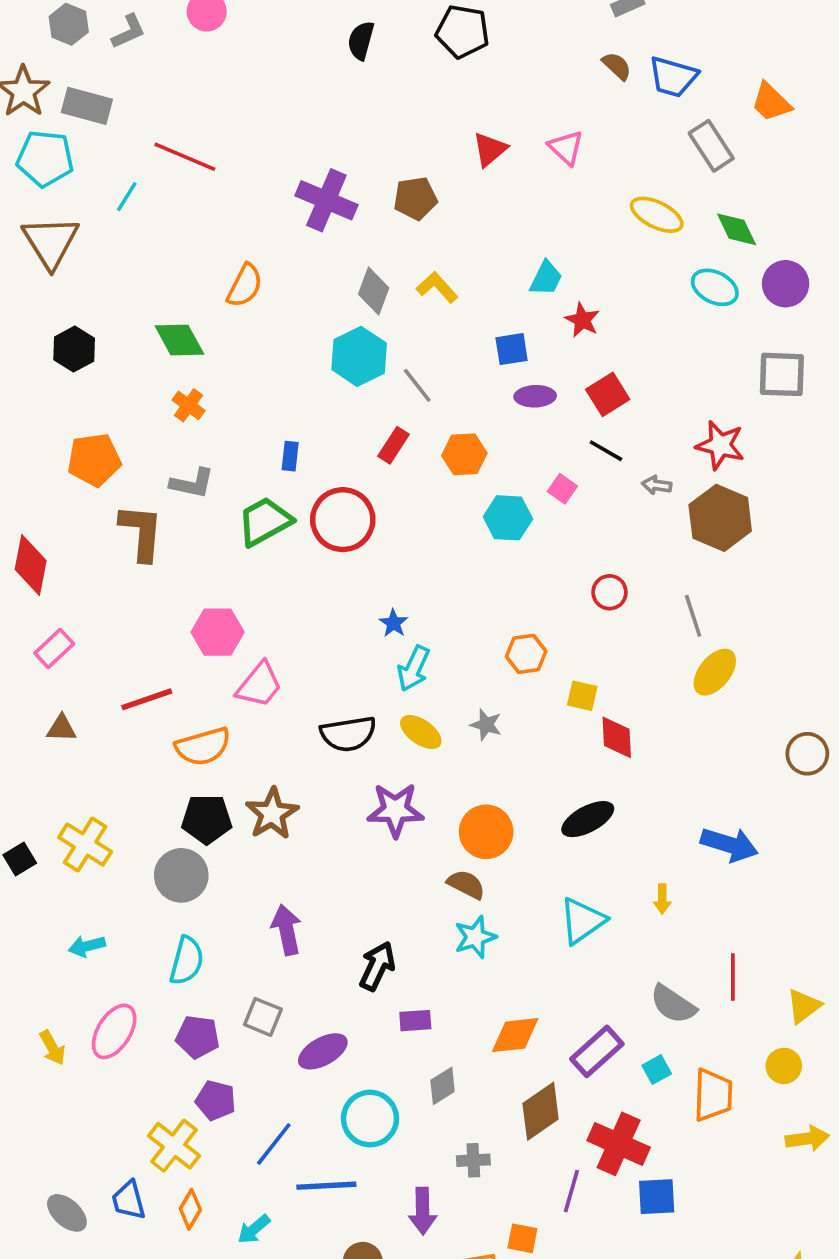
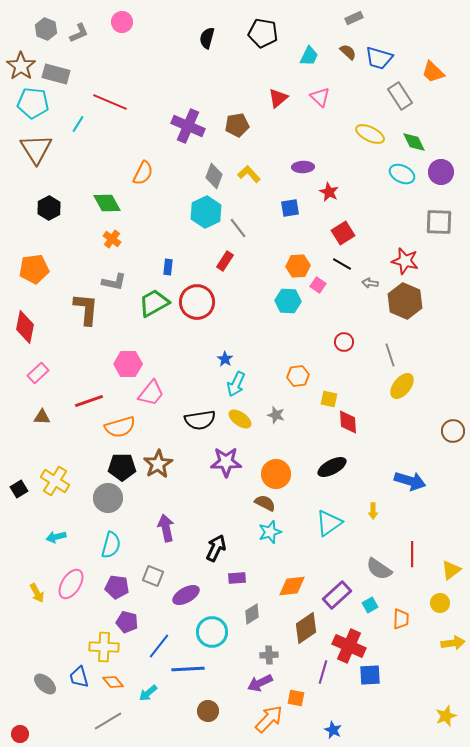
cyan trapezoid: (546, 278) -> (309, 56), moved
purple ellipse: (535, 396) -> (303, 167), moved
orange hexagon: (464, 454) -> (298, 266), moved
orange pentagon: (94, 460) -> (34, 269), moved
orange trapezoid: (713, 1095) -> (401, 619), size x0.7
yellow cross: (174, 1146) -> (104, 647), turned -36
orange diamond: (190, 1209) -> (113, 682), turned -70
purple arrow: (423, 1211) -> (260, 683), moved, turned 65

